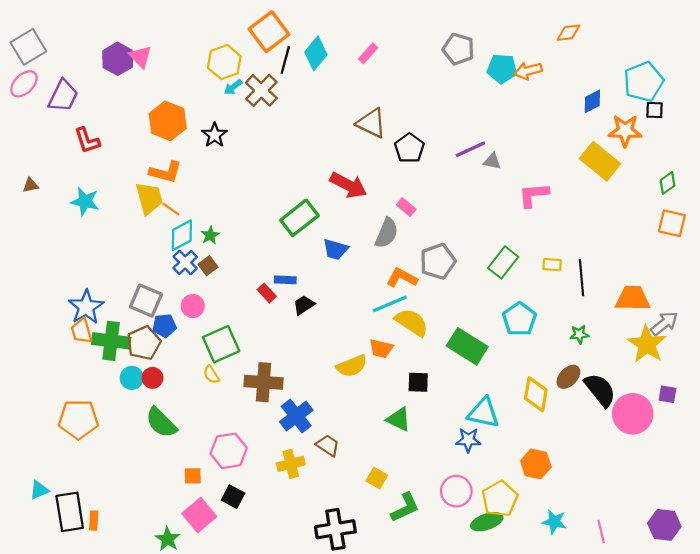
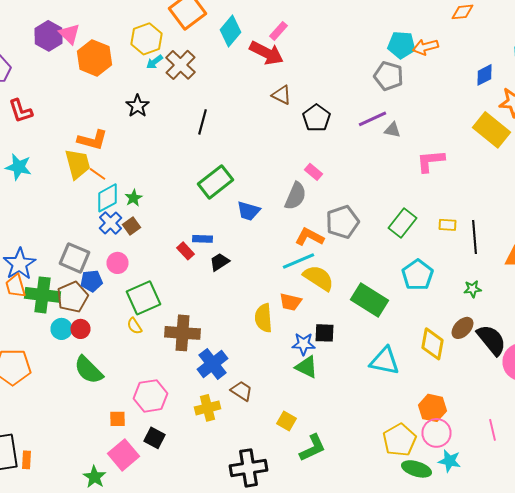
gray pentagon: (458, 49) -> (388, 76), moved
black line: (285, 60) -> (202, 122), moved
orange hexagon: (168, 121) -> (94, 58), moved
brown triangle: (371, 123) -> (282, 95), size x0.7
red arrow: (348, 185) -> (266, 53), moved
yellow semicircle: (352, 366) -> (264, 318), turned 108
blue star: (468, 440) -> (304, 344), moved
pink circle: (456, 491) -> (436, 433), moved
green ellipse: (487, 522) -> (416, 469), moved, turned 36
pink line: (601, 531) -> (492, 430), moved

